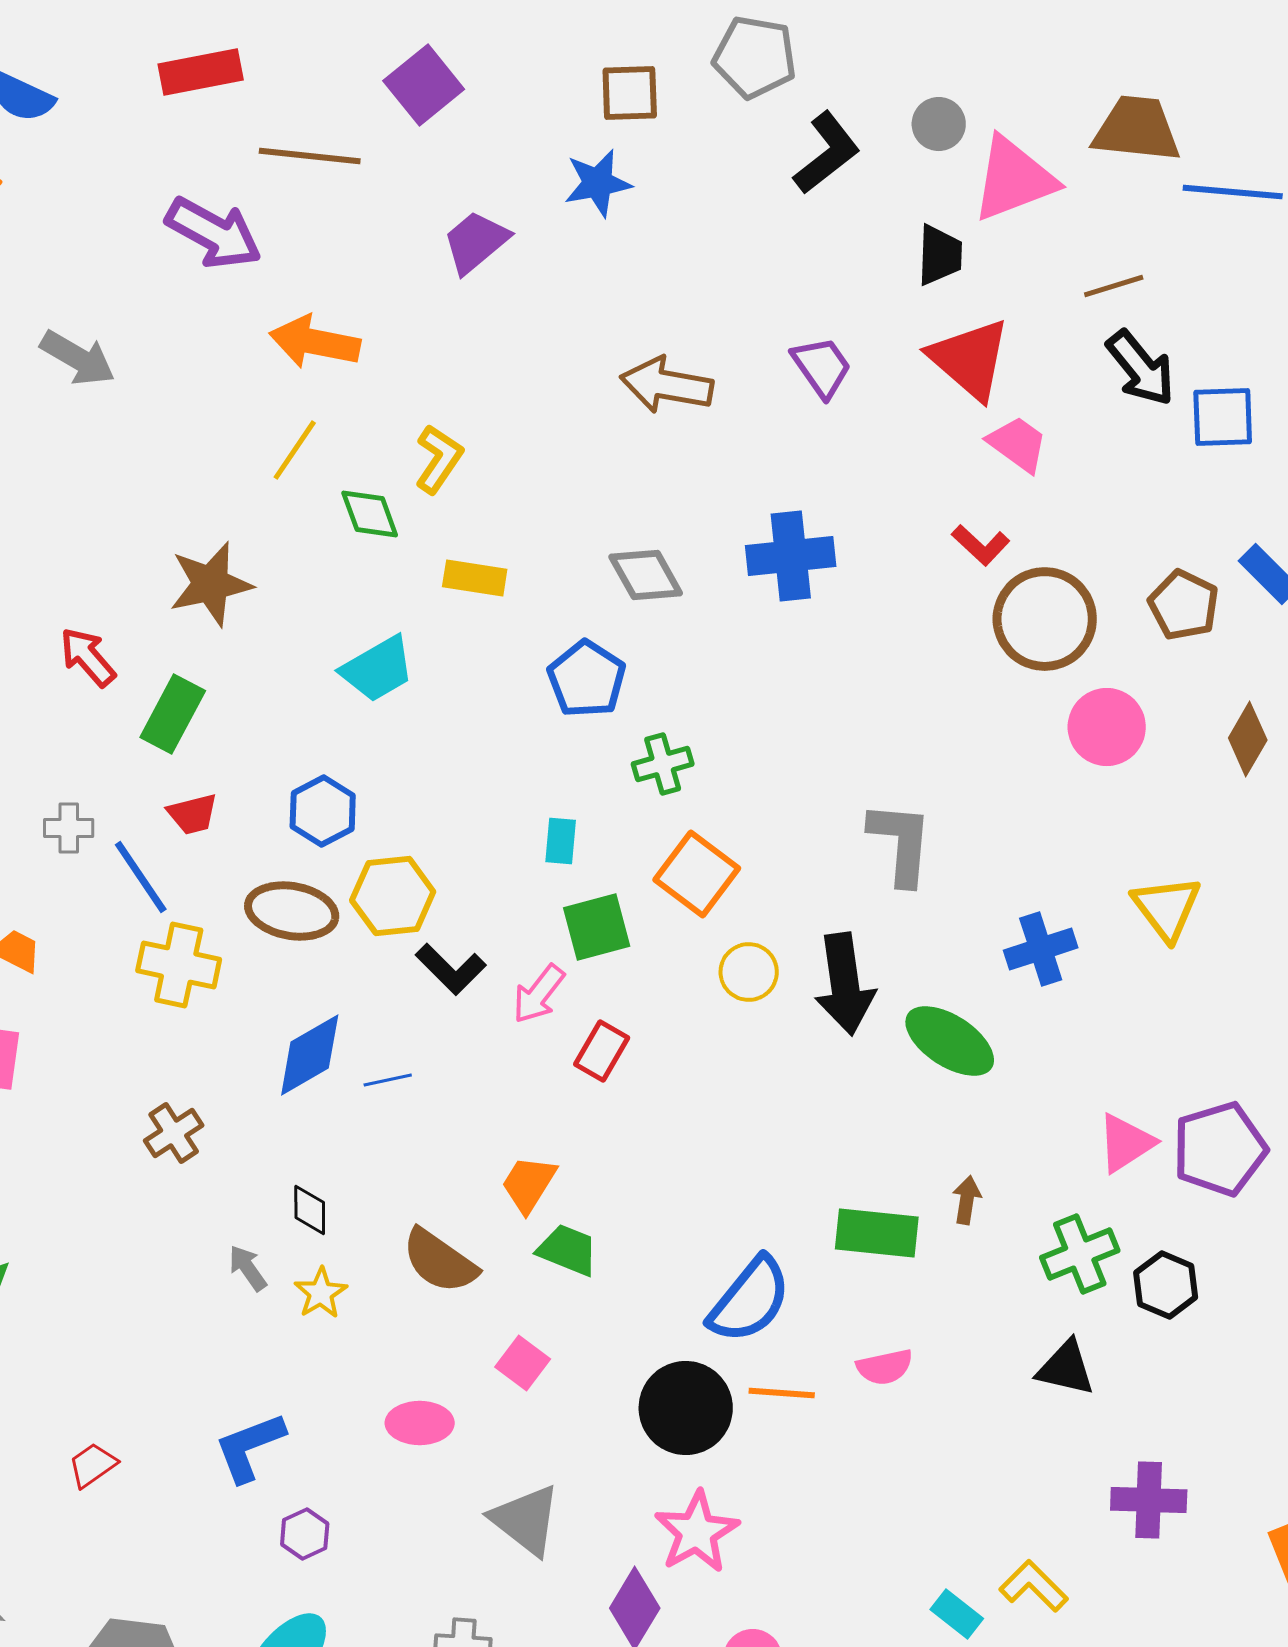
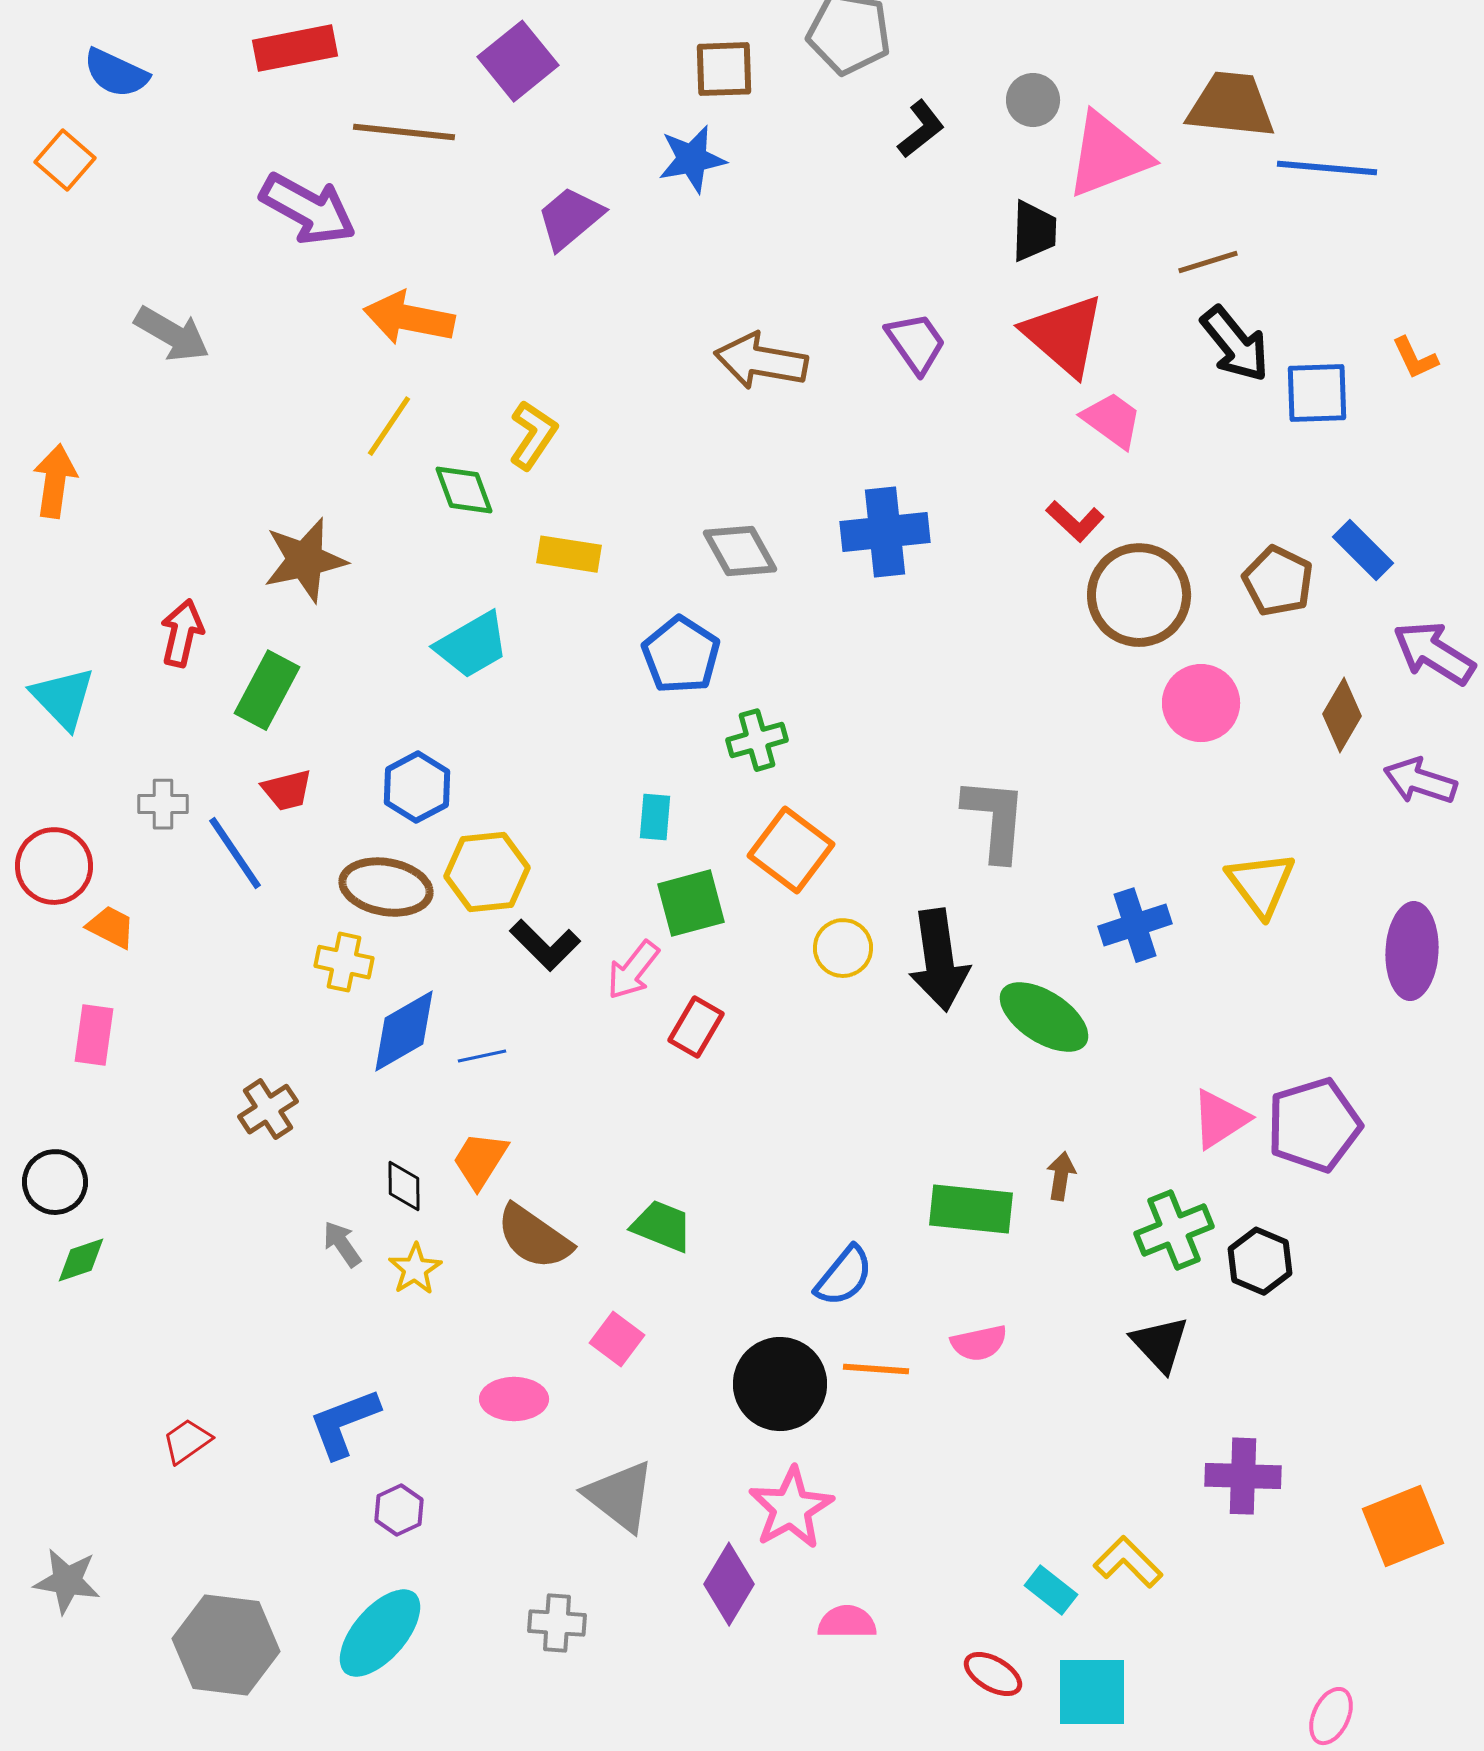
black L-shape: (827, 153) -> (921, 129), size x0.7
red arrow: (88, 657) -> (182, 633), turned 54
yellow cross: (179, 965) -> (344, 962), moved, size x0.7
orange trapezoid: (529, 1184) -> (480, 1160), moved
blue semicircle: (750, 1300) -> (844, 1276), size x0.7
black triangle: (1066, 1368) -> (1160, 1344), turned 34

